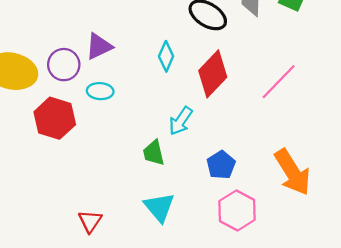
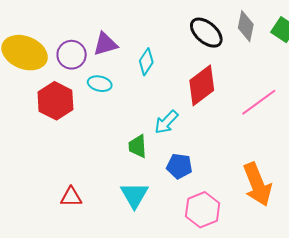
cyan diamond: (166, 56) -> (146, 62), moved
blue pentagon: (221, 165) -> (179, 166), moved, turned 30
red triangle: (90, 221) -> (71, 197), turned 45

